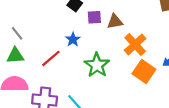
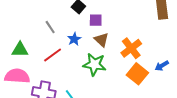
brown triangle: (115, 22) -> (101, 40), moved, turned 49
gray line: (17, 33) -> (50, 27), moved
green star: (97, 65) -> (94, 64), turned -30

